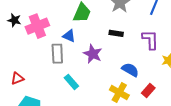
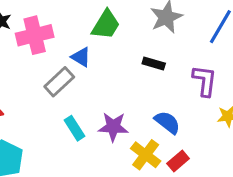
gray rectangle: (57, 54) -> (59, 82), turned 42
purple star: (93, 54) -> (113, 127), moved, turned -30
red rectangle: (148, 90) -> (178, 161), moved

